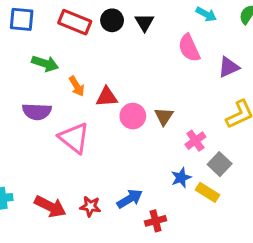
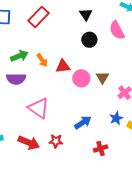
black circle: (112, 20) -> (89, 40), moved
red rectangle: (75, 22) -> (39, 17), turned -65
green arrow: (45, 63) -> (19, 56), moved, turned -36
pink triangle: (74, 138) -> (39, 108), moved
blue arrow: (130, 199) -> (83, 123), moved

